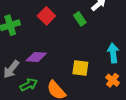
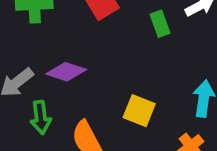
green arrow: (29, 85) -> (41, 117), turned 96

